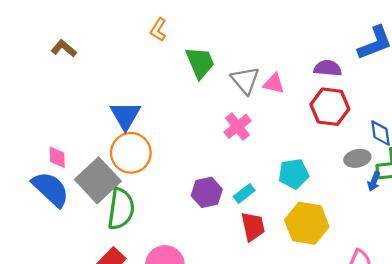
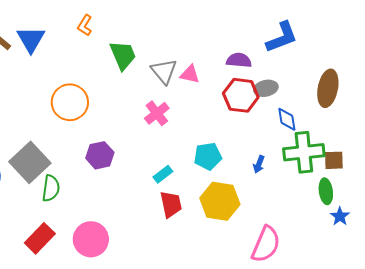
blue triangle: (125, 115) -> (31, 39), moved
orange circle: (131, 153) -> (70, 102), moved
gray ellipse: (357, 158) -> (266, 88), moved
blue arrow: (374, 181) -> (259, 164), moved
purple hexagon: (207, 192) -> (100, 155), moved
green semicircle: (121, 209) -> (51, 188), size x0.7

